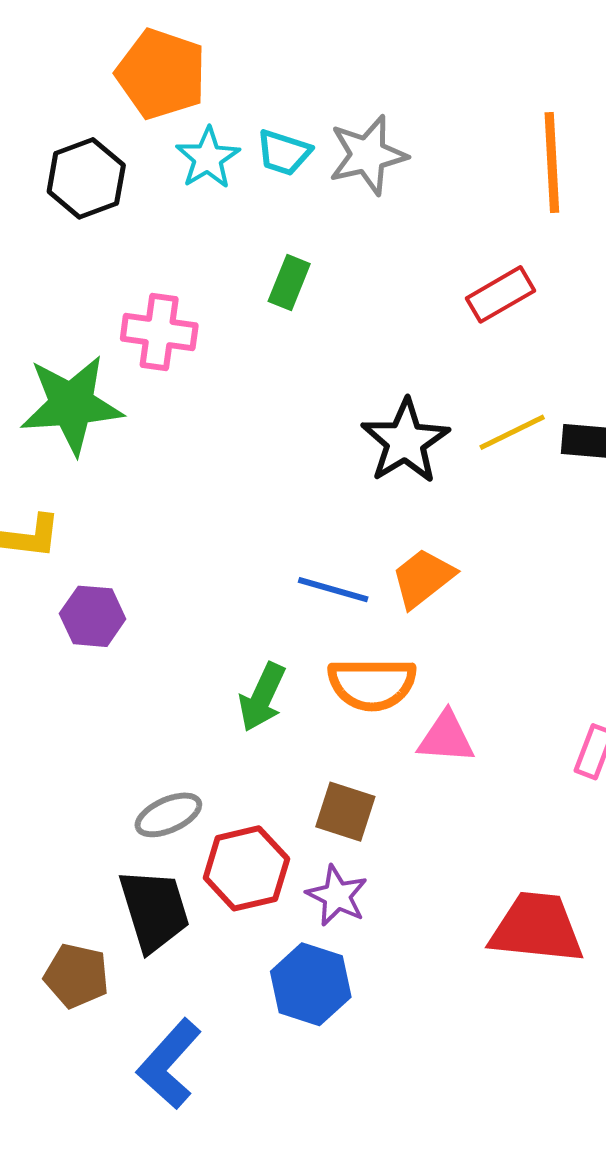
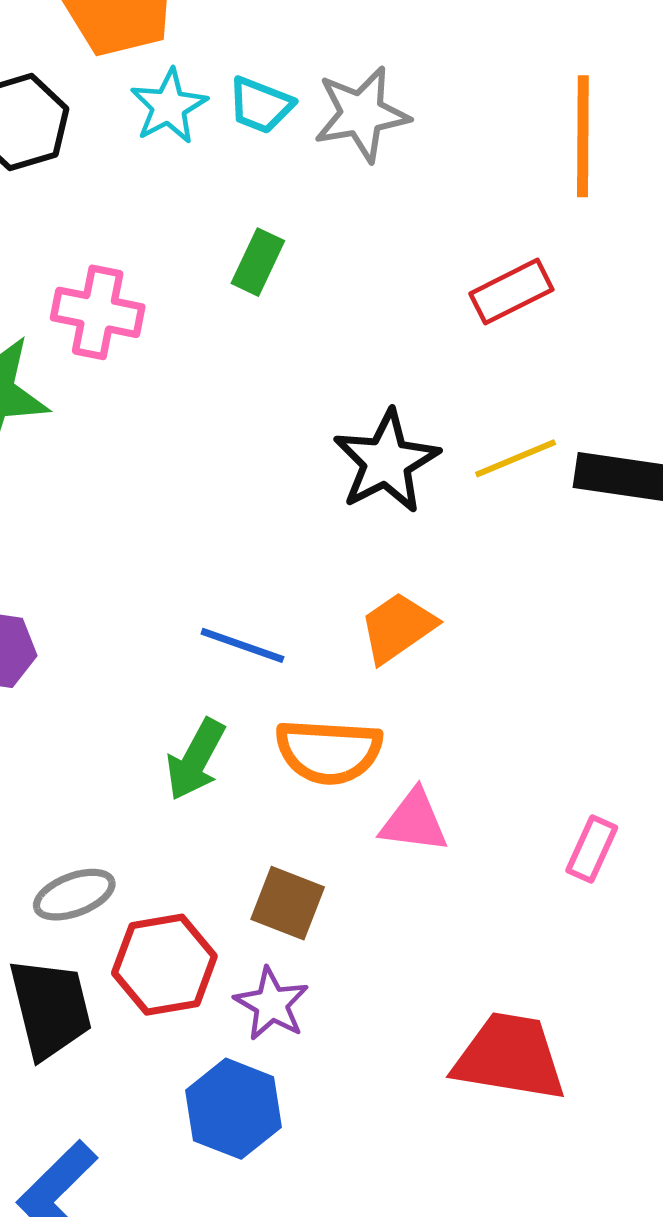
blue line: (333, 590) -> (242, 645), moved

